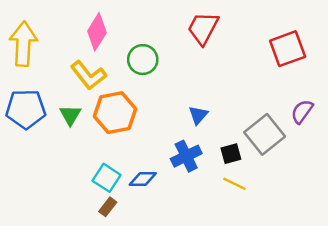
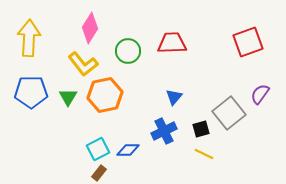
red trapezoid: (203, 28) -> (172, 43), moved, turned 60
cyan square: (107, 178) -> (98, 149), turned 30

